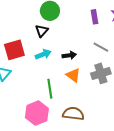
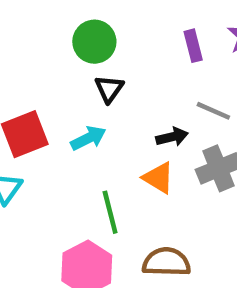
black triangle: (42, 31) -> (109, 89), moved
black arrow: (69, 55) -> (172, 137), moved

